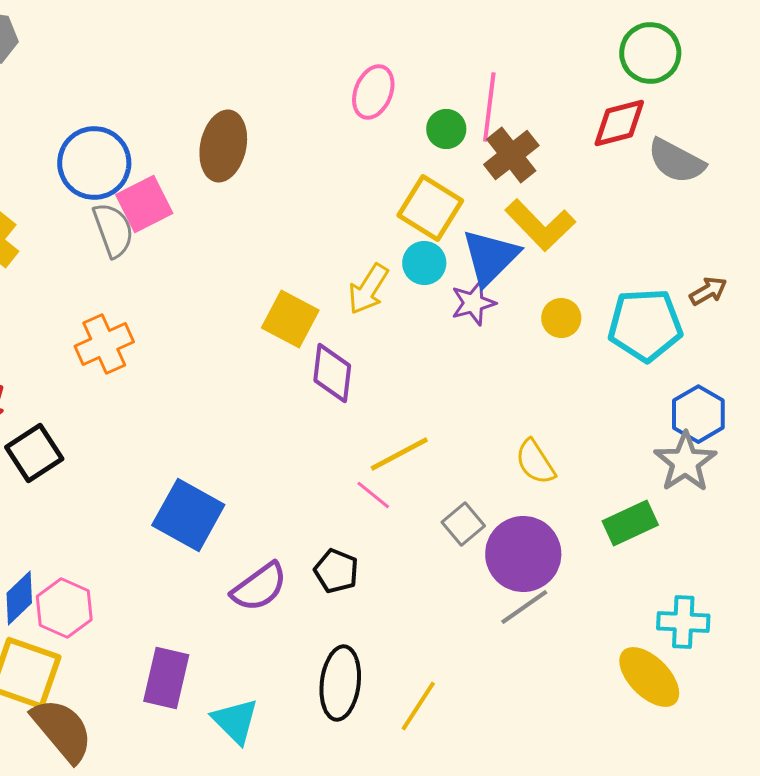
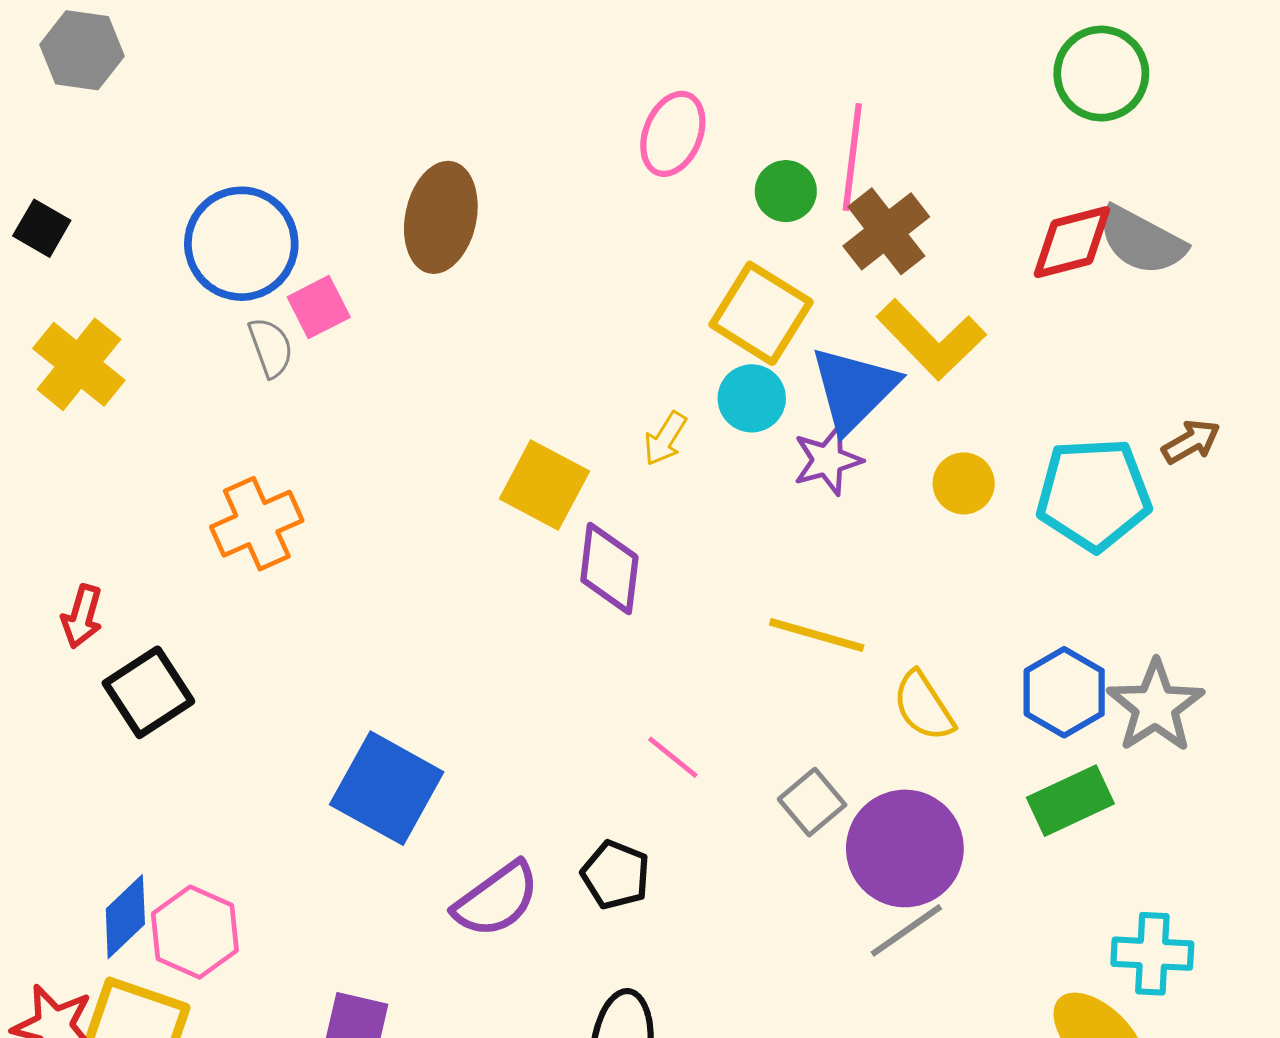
red diamond: (619, 123) -> (1072, 242), moved
pink square: (144, 204) -> (319, 307), size x0.7
gray semicircle: (113, 230) -> (271, 347), size x0.7
yellow arrow: (368, 289) -> (665, 439), size x0.7
blue hexagon: (698, 414) -> (1064, 692), moved
yellow line: (399, 454) -> (817, 635), moved, turned 44

